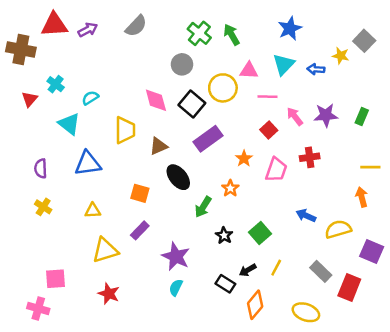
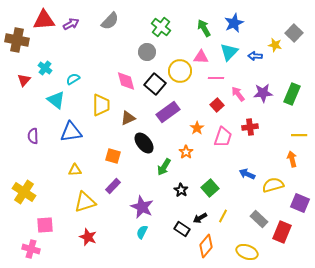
green arrow: (232, 35) -> (204, 28), moved
green rectangle: (362, 116) -> (292, 94), size x1.5
yellow cross: (43, 207) -> (24, 192), moved, size x1.6

